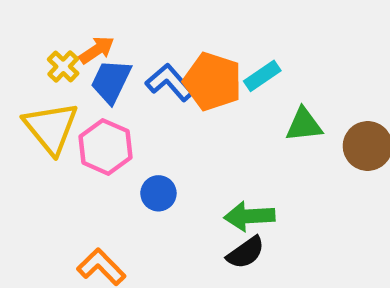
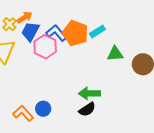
pink hexagon: (106, 147) -> (45, 47), moved
blue circle: (158, 193) -> (43, 109), moved

